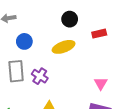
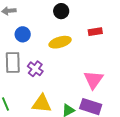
black circle: (70, 19) -> (61, 11), moved
pink triangle: (101, 83) -> (93, 80), size x1.5

